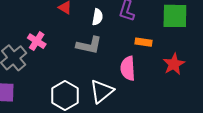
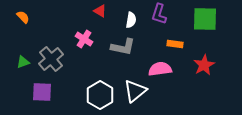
pink cross: (37, 41) -> (84, 39), moved
pink semicircle: (128, 68) -> (160, 69), turned 85

